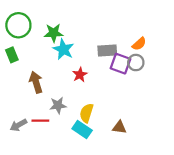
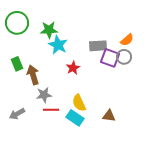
green rectangle: (12, 55) -> (17, 64), moved
gray star: (58, 105) -> (44, 95), moved
yellow semicircle: (86, 113) -> (79, 103), turned -42
red line: (40, 121) -> (51, 110), moved

